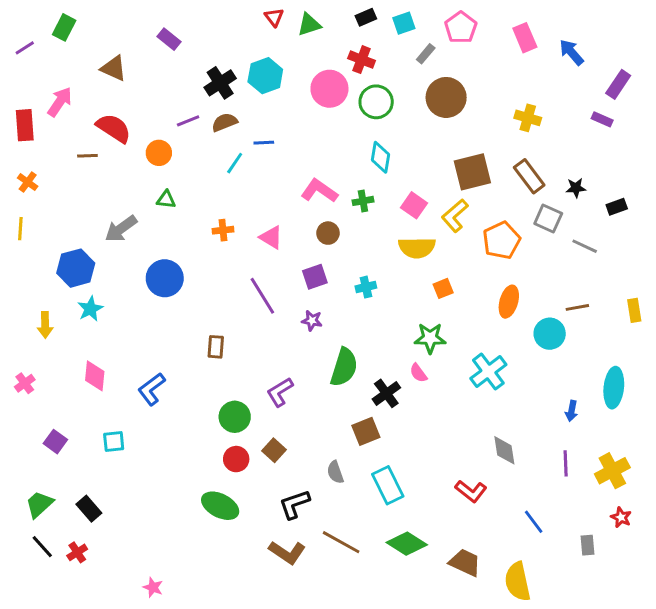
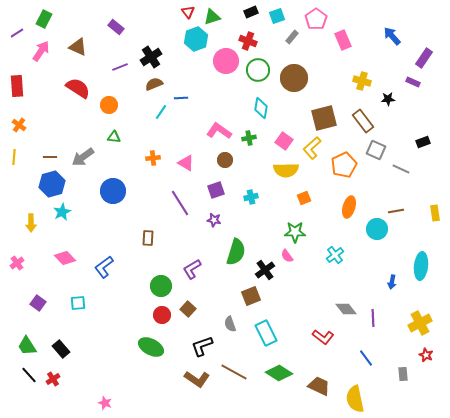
pink rectangle: (525, 38) -> (343, 40), moved
cyan hexagon: (265, 76) -> (196, 39), moved
brown circle: (446, 97) -> (294, 78), moved
pink arrow: (60, 102) -> (41, 51), moved
purple line: (188, 121) -> (120, 67), moved
brown line: (87, 156) -> (50, 157), moved
black star: (576, 188) -> (388, 99), moved
cyan cross: (488, 372) -> (335, 255), size x0.7
pink diamond: (95, 376) -> (65, 258), turned -50
gray diamond: (504, 450) -> (346, 309), turned -30
purple line: (566, 463) -> (373, 318), moved
green trapezoid: (39, 504) -> (27, 346), turned -80

